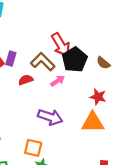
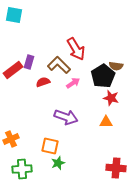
black pentagon: (75, 60) -> (103, 76), moved
brown semicircle: (103, 63) -> (116, 66), turned -32
orange triangle: (93, 122) -> (106, 122), size x0.6

